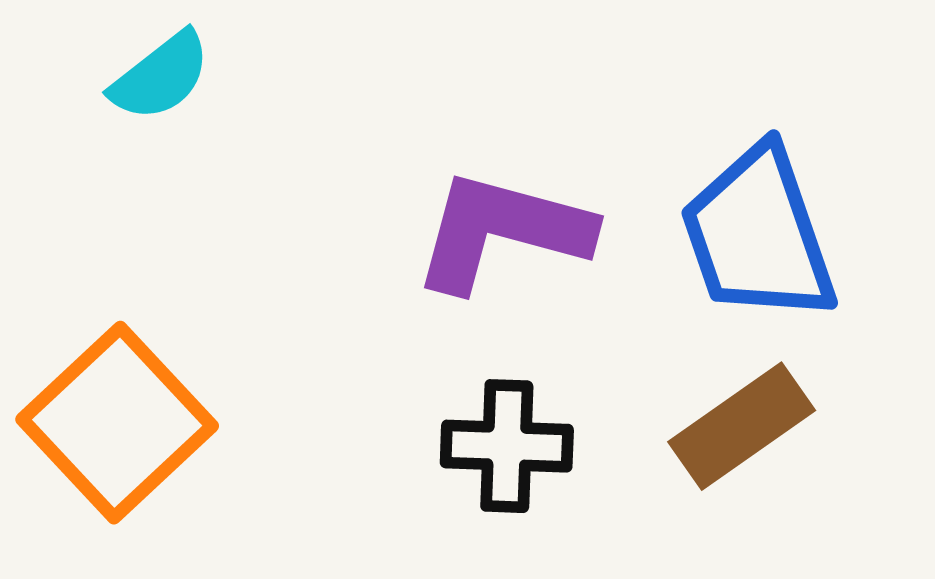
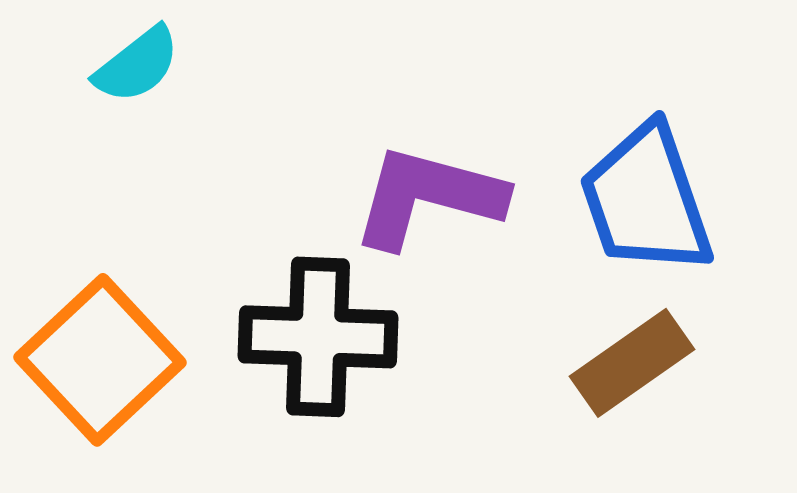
black cross: (507, 446) -> (318, 337), moved, size x1.4

